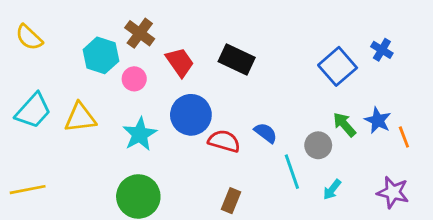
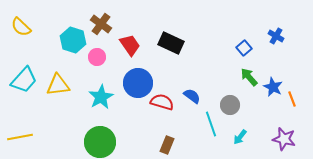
blue square: (338, 66) -> (244, 48), size x0.6
green arrow: (344, 125) -> (249, 77), moved

